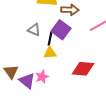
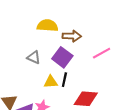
black line: (50, 39) -> (64, 80), moved

